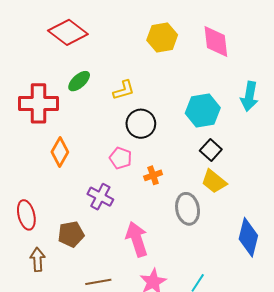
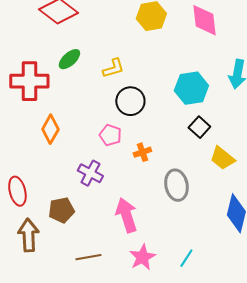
yellow trapezoid: (214, 181) -> (222, 158), moved
brown arrow: (38, 260) -> (28, 235), size x1.4

